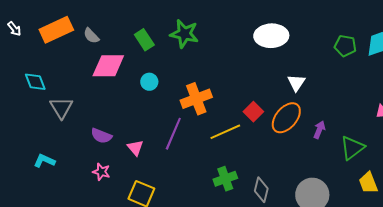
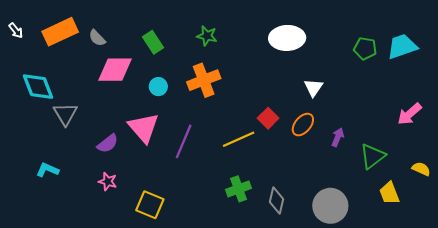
green star: (184, 34) -> (207, 36), moved, size x0.7
cyan diamond: (35, 82) -> (38, 87), size x1.4
orange cross: (196, 99) -> (204, 80), moved
orange ellipse: (286, 118) -> (303, 125), size x0.7
purple semicircle: (101, 136) -> (108, 144), turned -60
pink triangle: (135, 148) -> (144, 128), moved, size x1.8

